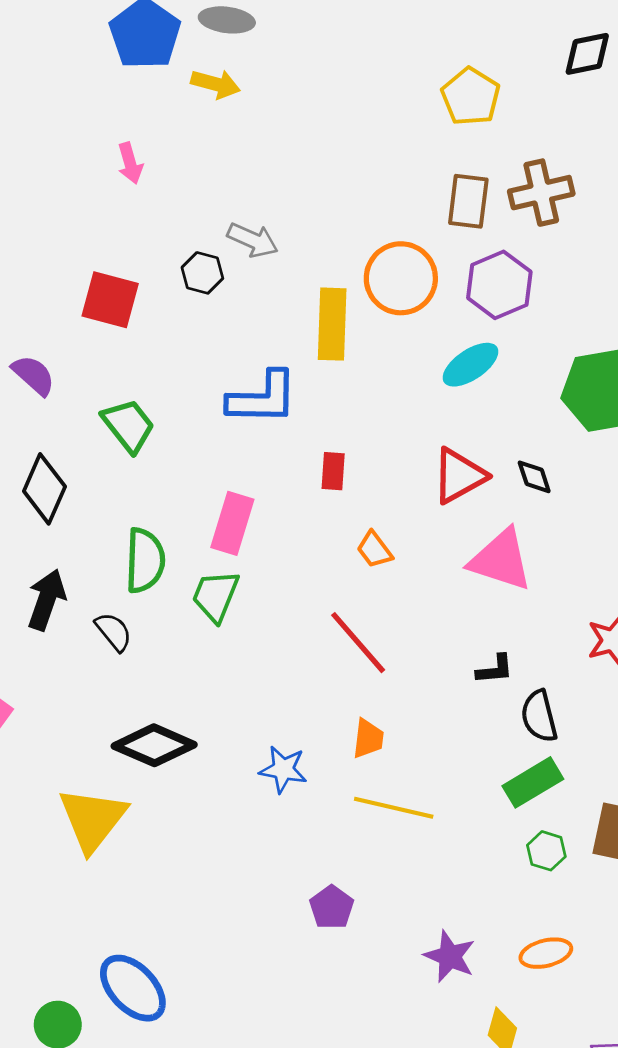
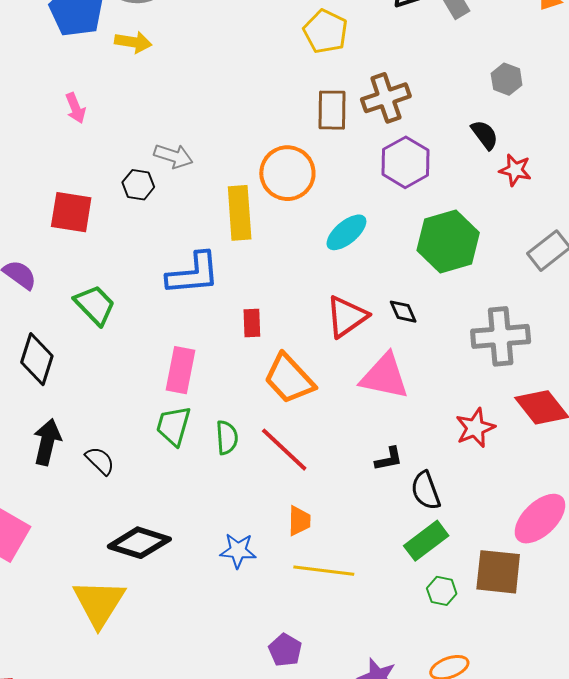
purple hexagon: (499, 285) -> (406, 162), moved
orange trapezoid: (375, 550) -> (289, 379), size x1.8
green semicircle: (145, 560) -> (227, 438), moved, size x0.7

